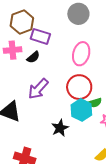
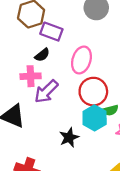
pink cross: (13, 50) -> (31, 76), moved
pink ellipse: (81, 54) -> (81, 60), moved

